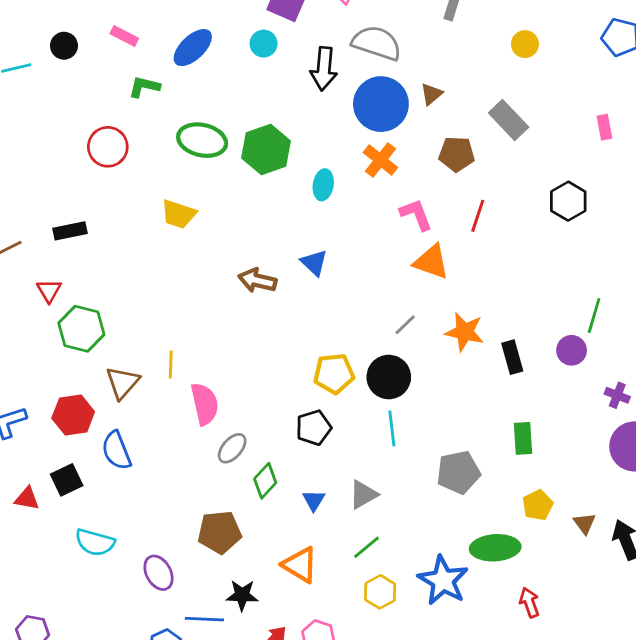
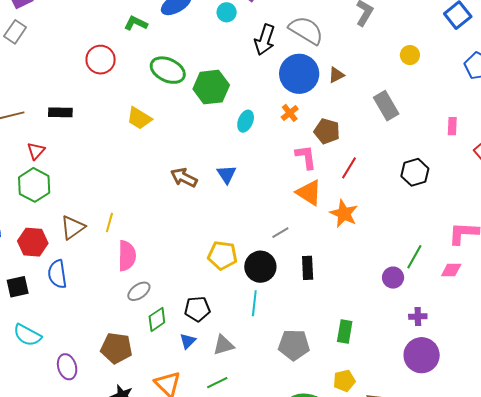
brown pentagon: (457, 154) -> (327, 131), moved
orange cross: (380, 160) -> (290, 113), size x0.7
green hexagon: (81, 329) -> (34, 185), moved
orange star: (465, 332) -> (344, 214), moved
black rectangle: (512, 357) -> (308, 268), moved
purple cross: (617, 395) -> (418, 317), turned -36
black pentagon: (314, 428) -> (197, 309), moved

